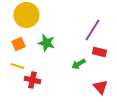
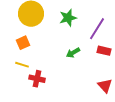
green star: (46, 43) -> (68, 18), moved, turned -30
green arrow: (78, 64) -> (73, 53), moved

